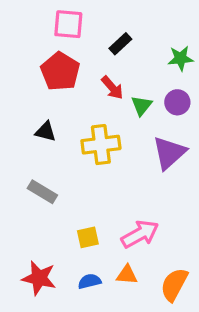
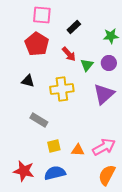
gray rectangle: (42, 192) -> (39, 120), moved
pink arrow: (140, 234) -> (104, 147), moved
orange triangle: (127, 275) -> (78, 150), moved
blue semicircle: (89, 281) -> (55, 173), size x1.5

